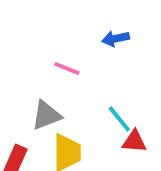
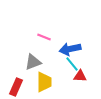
blue arrow: (116, 39) -> (70, 49), moved, size x1.5

